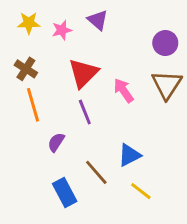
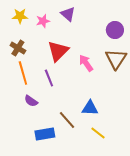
purple line: (85, 112) -> (49, 78), moved
purple semicircle: (56, 142) -> (31, 101), moved, turned -88
blue triangle: (129, 155) -> (90, 108), turned 30
blue rectangle: (65, 192) -> (45, 134), turned -72

